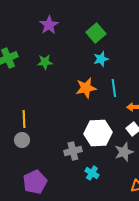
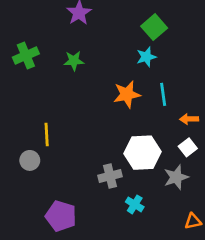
green square: (96, 33) -> (154, 27), moved
gray circle: (22, 140) -> (30, 160), moved
purple pentagon: (35, 182) -> (61, 216), turned -30

